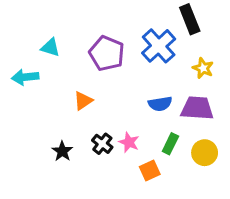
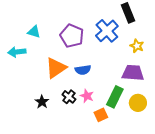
orange triangle: (83, 101) -> (56, 68), size x1.6
blue semicircle: (160, 104) -> (83, 70), moved
green rectangle: (170, 144) -> (115, 97), size x1.5

